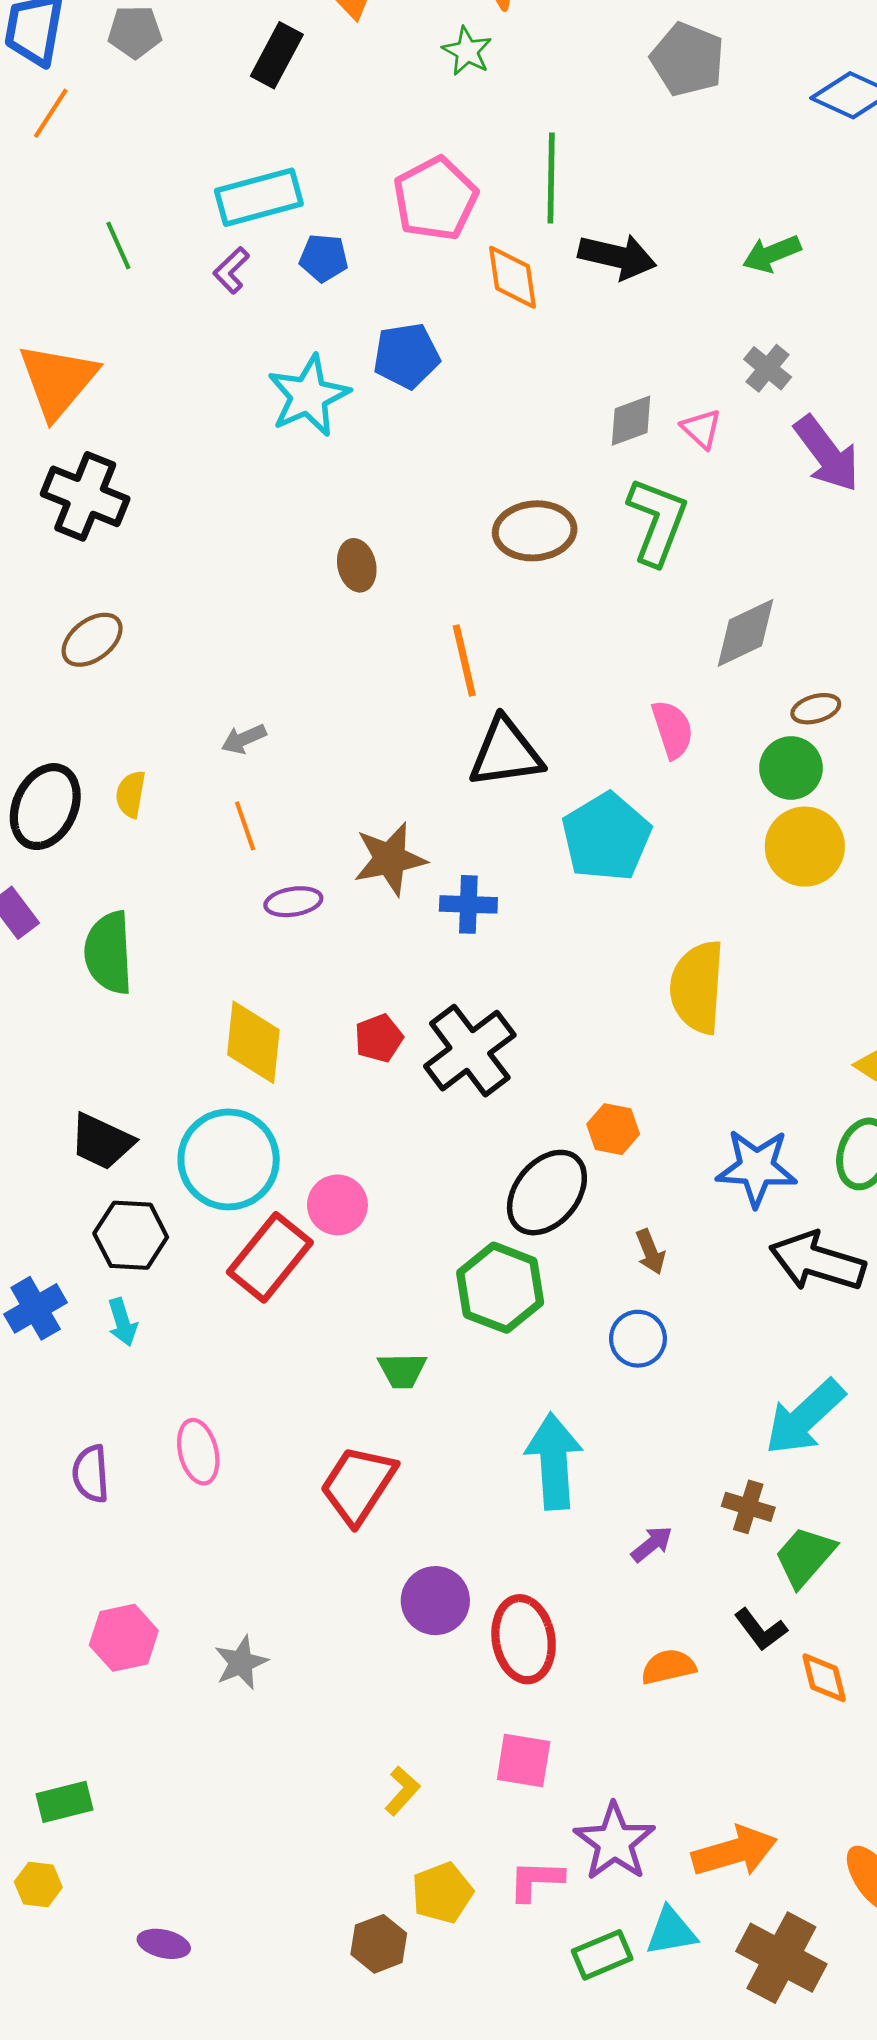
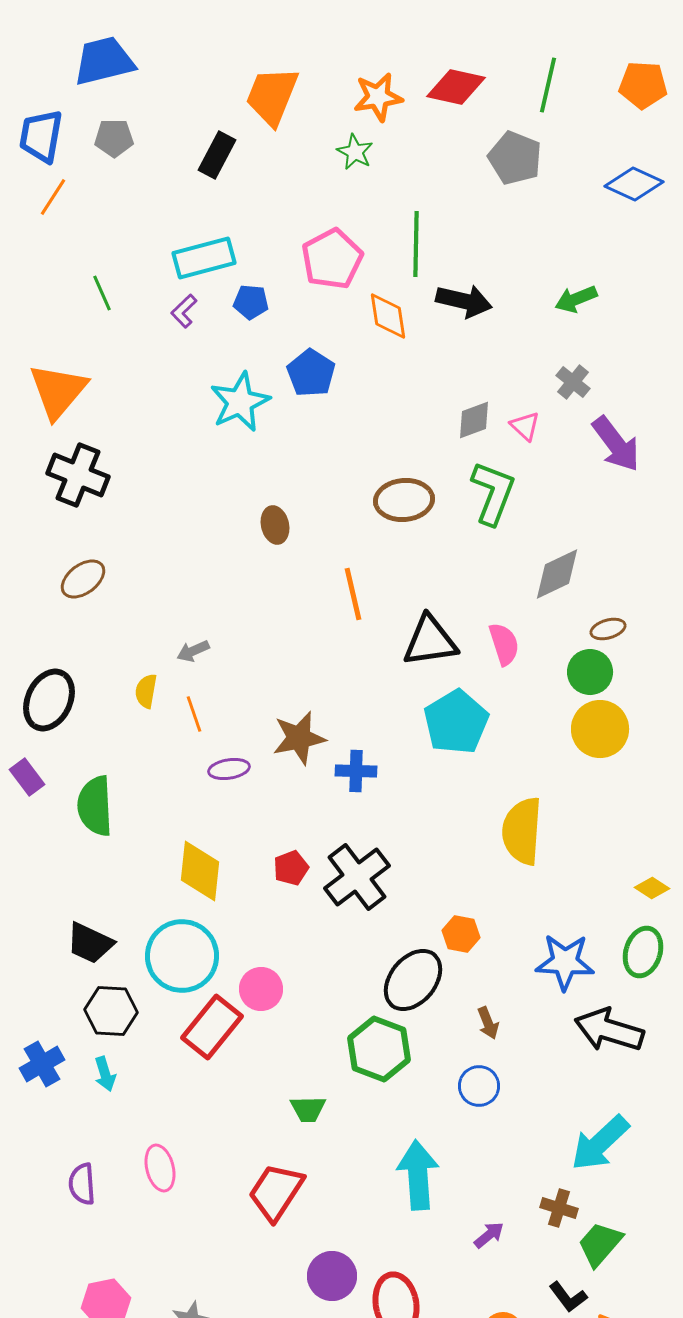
blue pentagon: (406, 356) -> (311, 373), turned -30
black triangle: (506, 753) -> (430, 641), moved
yellow semicircle: (131, 794) -> (146, 691), moved

